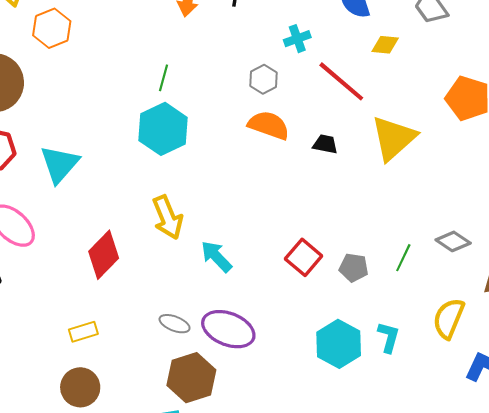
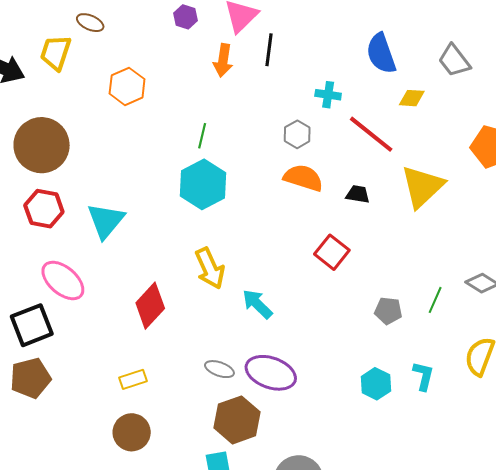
orange hexagon: (52, 28) -> (127, 86), moved
cyan cross: (297, 39) -> (328, 95), turned 30
red square: (304, 257) -> (332, 252), moved
cyan hexagon: (339, 344) -> (376, 384), size x0.7

